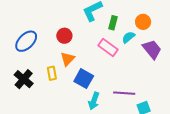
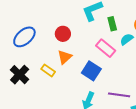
green rectangle: (113, 23) -> (112, 24), turned -32
yellow rectangle: (52, 73) -> (48, 70), turned -48
blue square: (84, 79) -> (91, 71), moved

